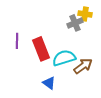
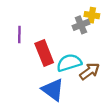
purple line: (17, 41) -> (19, 35), moved
blue triangle: (49, 83) -> (53, 90), size x1.6

